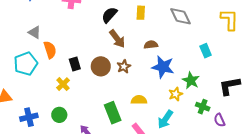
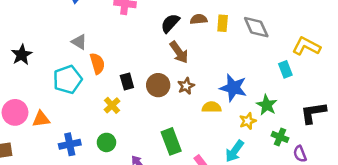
yellow rectangle: (141, 13) -> (223, 23), moved
yellow L-shape: (229, 20) -> (306, 46), moved, turned -65
brown semicircle: (151, 45) -> (199, 19), moved
yellow semicircle: (139, 100) -> (212, 107), moved

